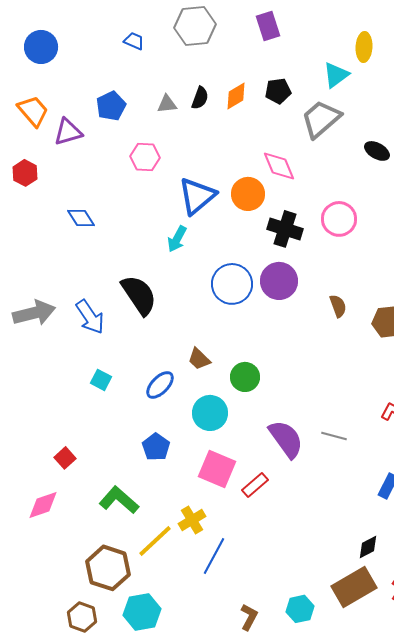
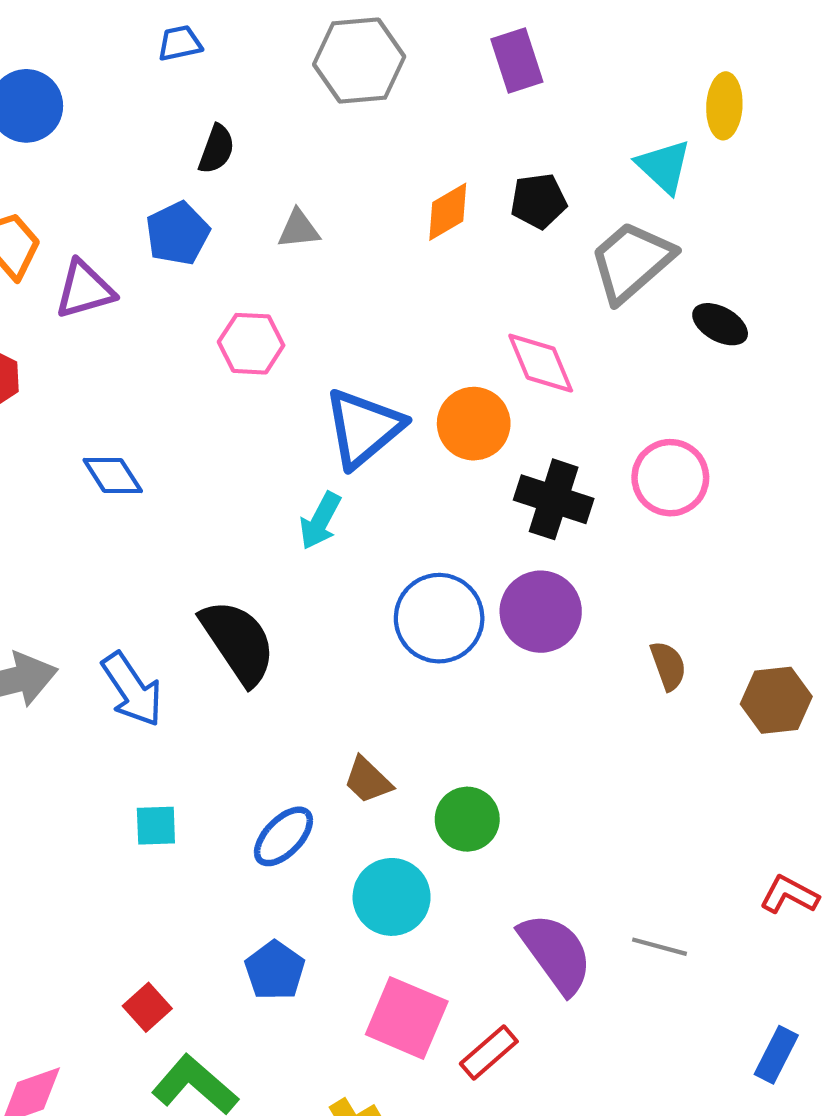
blue trapezoid: (134, 41) -> (180, 43), moved, turned -35
cyan triangle: (336, 75) -> (664, 166), turned -40
black semicircle: (200, 98) -> (216, 149), moved
black ellipse: (377, 151) -> (720, 324), moved
cyan square: (101, 380) -> (156, 826), turned -30
red square: (65, 458) -> (147, 1007), moved

